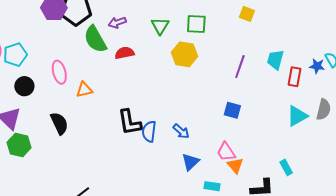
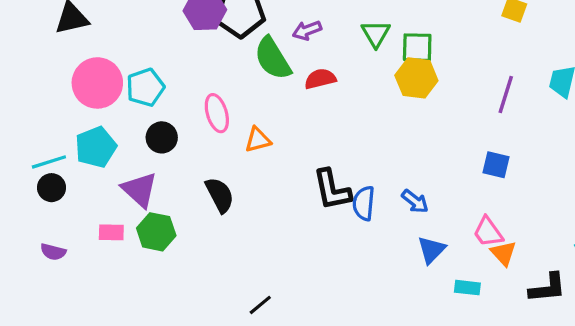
green square: (196, 24) -> (417, 48), moved

